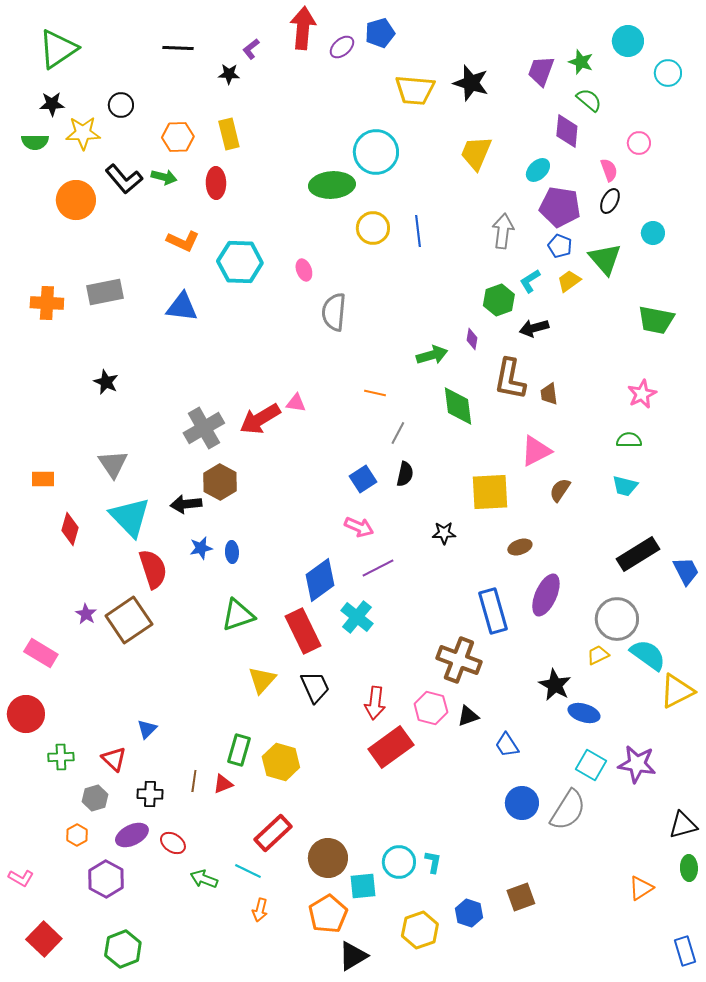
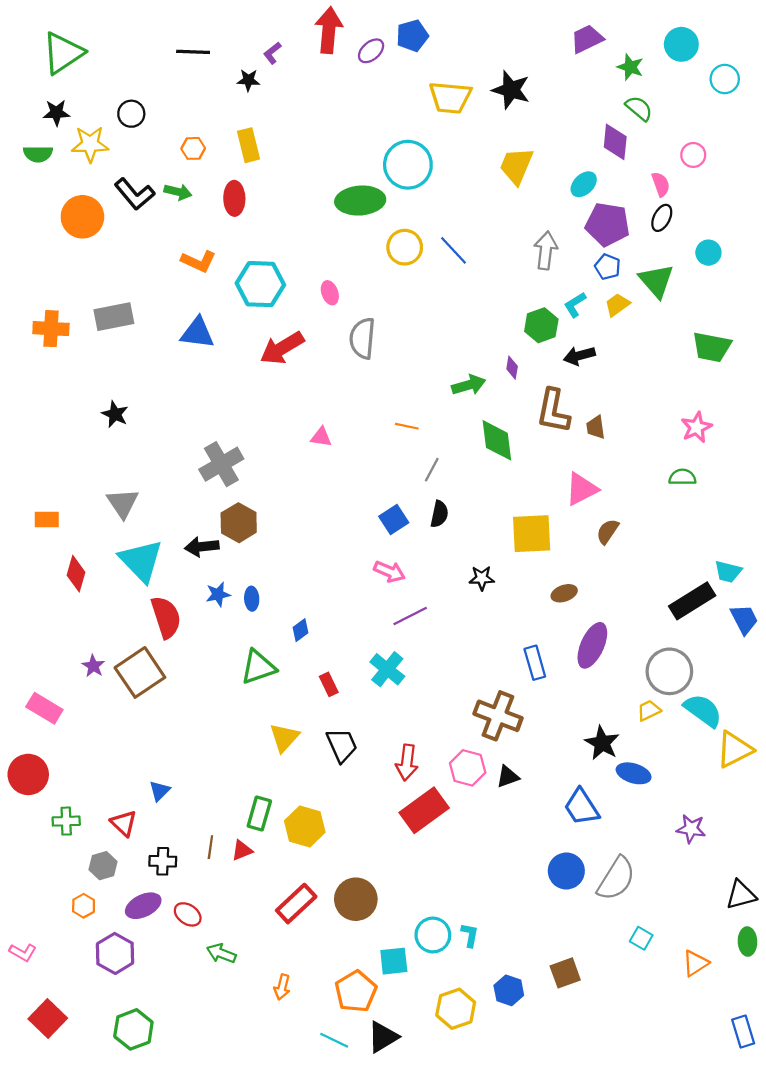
purple trapezoid: (541, 71) -> (587, 39), moved, turned 44
orange hexagon: (178, 137) -> (193, 148), size x0.7
blue line: (418, 231) -> (453, 250), turned -36
red arrow: (260, 419) -> (282, 348), moved
cyan trapezoid: (625, 486) -> (728, 572), moved
blue diamond: (320, 580) -> (301, 630), moved, size x0.5
blue rectangle: (493, 611) -> (535, 663), size x0.7
red rectangle: (303, 631) -> (329, 684), size x0.5
blue trapezoid: (507, 745) -> (582, 807), moved, size x1.4
purple star: (637, 764) -> (691, 829), size x0.7
cyan square: (591, 765) -> (641, 938), moved, size x0.7
brown circle: (328, 858) -> (356, 899), moved
cyan line: (248, 871) -> (334, 1040), moved

